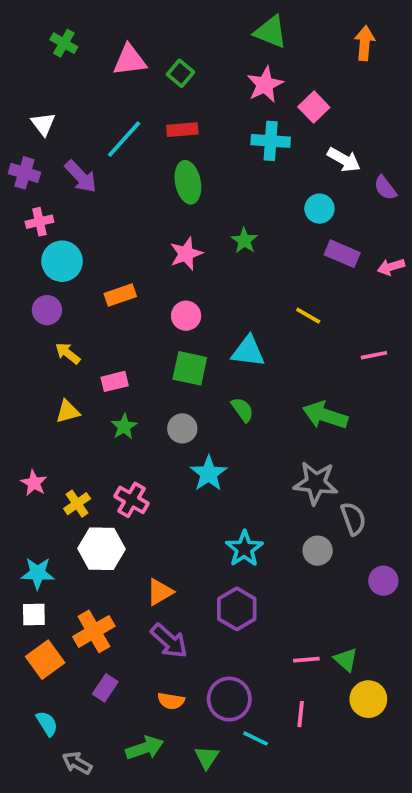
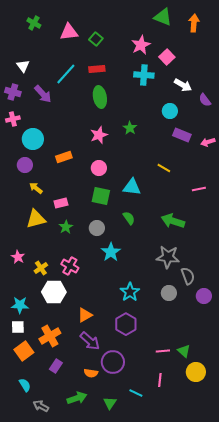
green triangle: (271, 32) -> (163, 17), moved
pink cross: (39, 222) -> (13, 119), moved
yellow triangle: (68, 412) -> (36, 219), size x1.5
purple circle: (383, 581) -> (204, 296), moved
purple circle: (229, 699) -> (113, 362), moved

